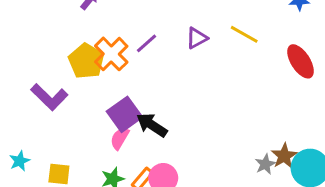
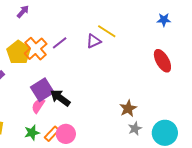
yellow line: (244, 34) -> (107, 31), moved
brown star: (284, 156) -> (128, 108), moved

